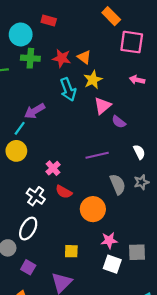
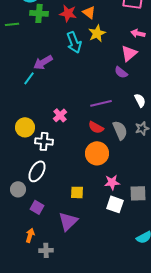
pink triangle: (103, 106) -> (129, 53), moved
yellow circle: (16, 151) -> (25, 127), moved
red semicircle: (64, 192) -> (96, 127), moved
white cross: (36, 196) -> (44, 141), turned -30

